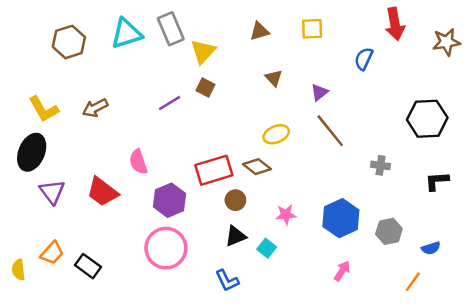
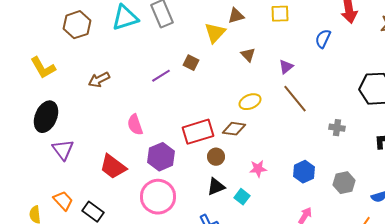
yellow triangle: (203, 52) -> (215, 33), moved
yellow L-shape: (44, 109) -> (43, 68), moved
brown diamond: (257, 167) -> (234, 129), turned -30
red trapezoid: (102, 192) -> (113, 167), moved
blue hexagon: (341, 218) -> (304, 172), size x0.7
orange trapezoid: (52, 253) -> (63, 201), turned -85

